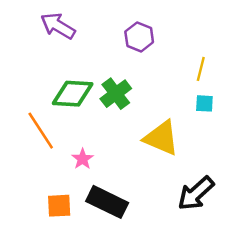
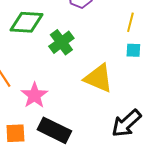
green diamond: (73, 94) -> (26, 22), moved
pink star: (83, 159) -> (34, 95), size x1.5

